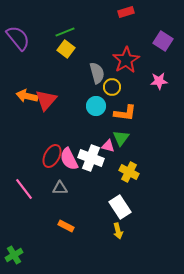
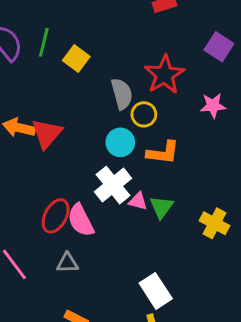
green line: (65, 32) -> (44, 42), moved, turned -54
green triangle: (121, 138) -> (162, 207), moved
white cross: (91, 158) -> (113, 185), moved, turned 30
yellow cross: (129, 172) -> (214, 223), moved

